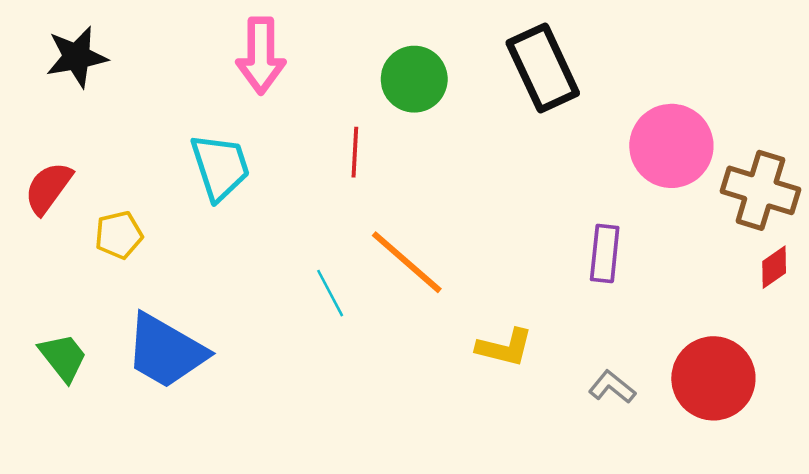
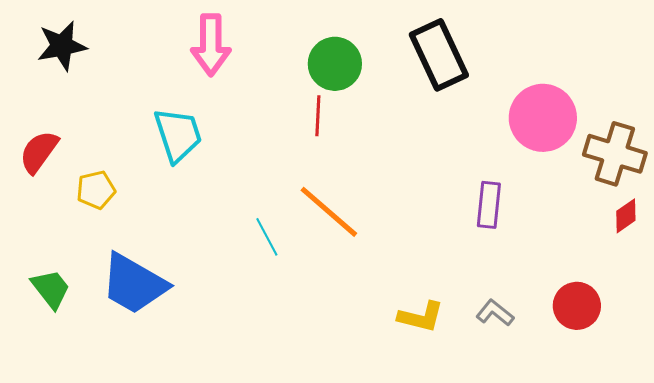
red line: (355, 152) -> (318, 116), moved
yellow L-shape: (504, 347) -> (421, 317), moved
red circle: (713, 378) -> (577, 306), size x0.7

